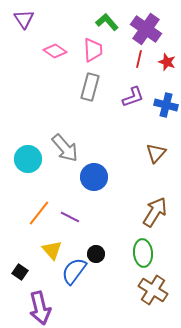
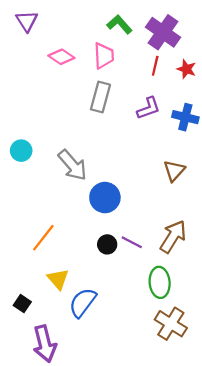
cyan circle: (28, 159) -> (21, 151), moved, size x0.7
purple line: (70, 217) -> (132, 242), moved
black circle: (96, 254) -> (107, 244), moved

